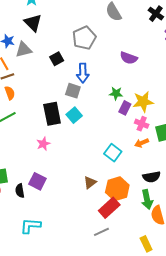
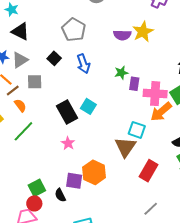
gray square: (73, 91) -> (35, 82), moved
yellow star: (143, 102) -> (143, 32), moved
pink cross: (142, 124) -> (155, 94), size x1.6
orange arrow: (142, 143) -> (161, 112), size x1.6
brown triangle: (90, 182) -> (125, 147), moved, size x1.6
orange hexagon: (117, 189) -> (94, 172), moved
red rectangle: (109, 208) -> (148, 171), moved

